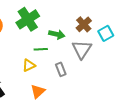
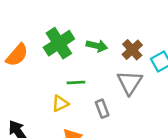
green arrow: (57, 34) -> (97, 46), moved

